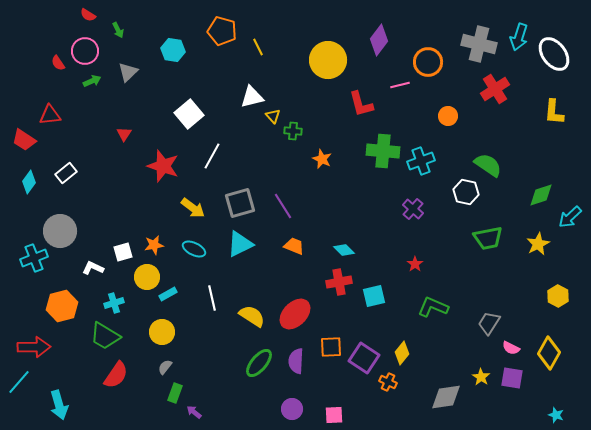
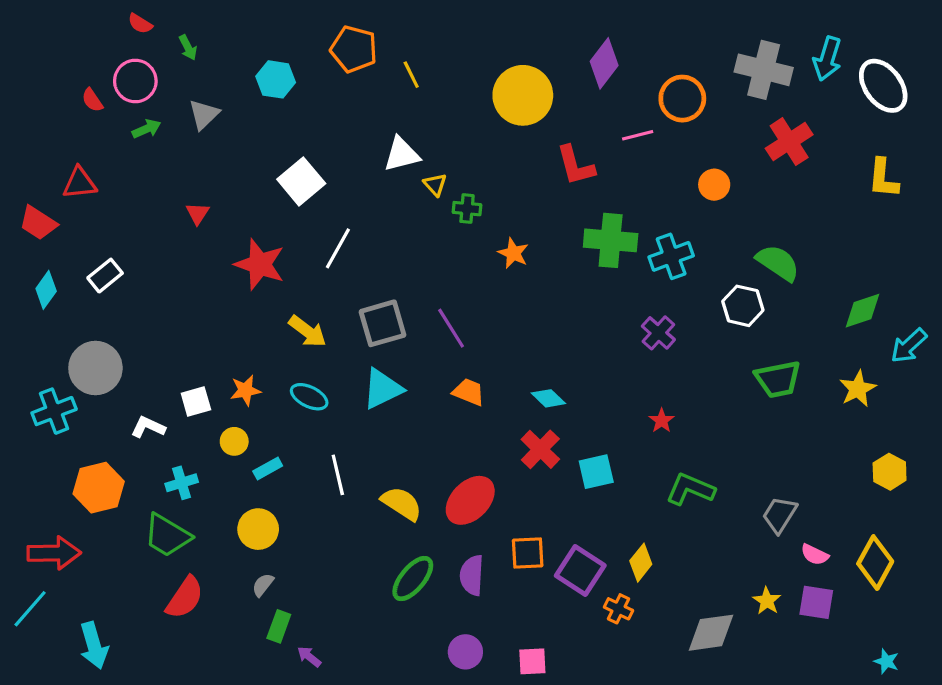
yellow circle: (147, 277) -> (234, 441), size x0.7
red cross: (339, 282) -> (540, 449), turned -35

